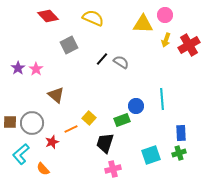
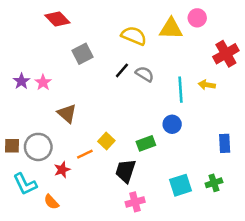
yellow semicircle: (93, 18) -> (134, 36), moved
yellow arrow: (166, 40) -> (207, 85), moved, turned 80
cyan line: (162, 99) -> (180, 90), moved
blue circle: (136, 106) -> (172, 124), moved
blue rectangle: (181, 133) -> (225, 143), moved
cyan L-shape: (21, 154) -> (25, 184), turned -75

